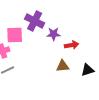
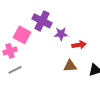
pink square: (15, 35) -> (22, 35), turned 30

